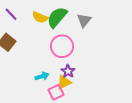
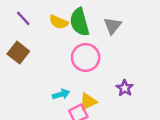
green semicircle: (57, 17) -> (79, 22), turned -55
purple star: (68, 71) -> (125, 88), moved

